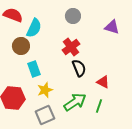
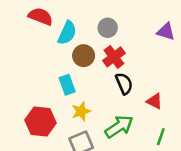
gray circle: (73, 16) -> (108, 28), moved
brown circle: (21, 46) -> (84, 56), moved
green line: (99, 106) -> (161, 137), moved

